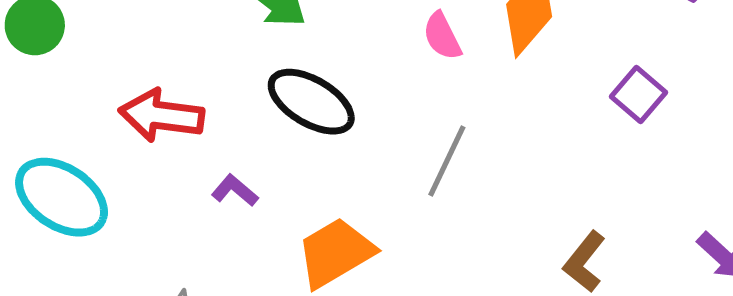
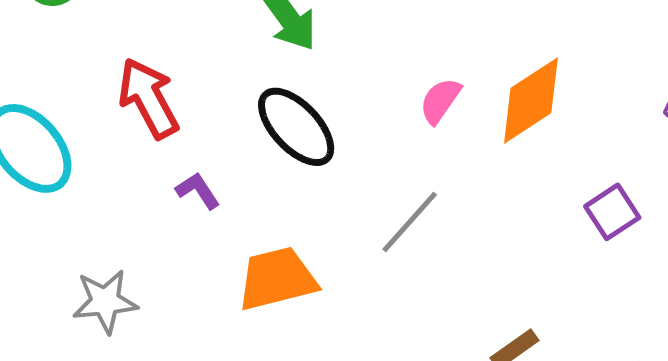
pink semicircle: (442, 36) -> (440, 101), turned 45
red arrow: (161, 116) -> (148, 98), turned 38

